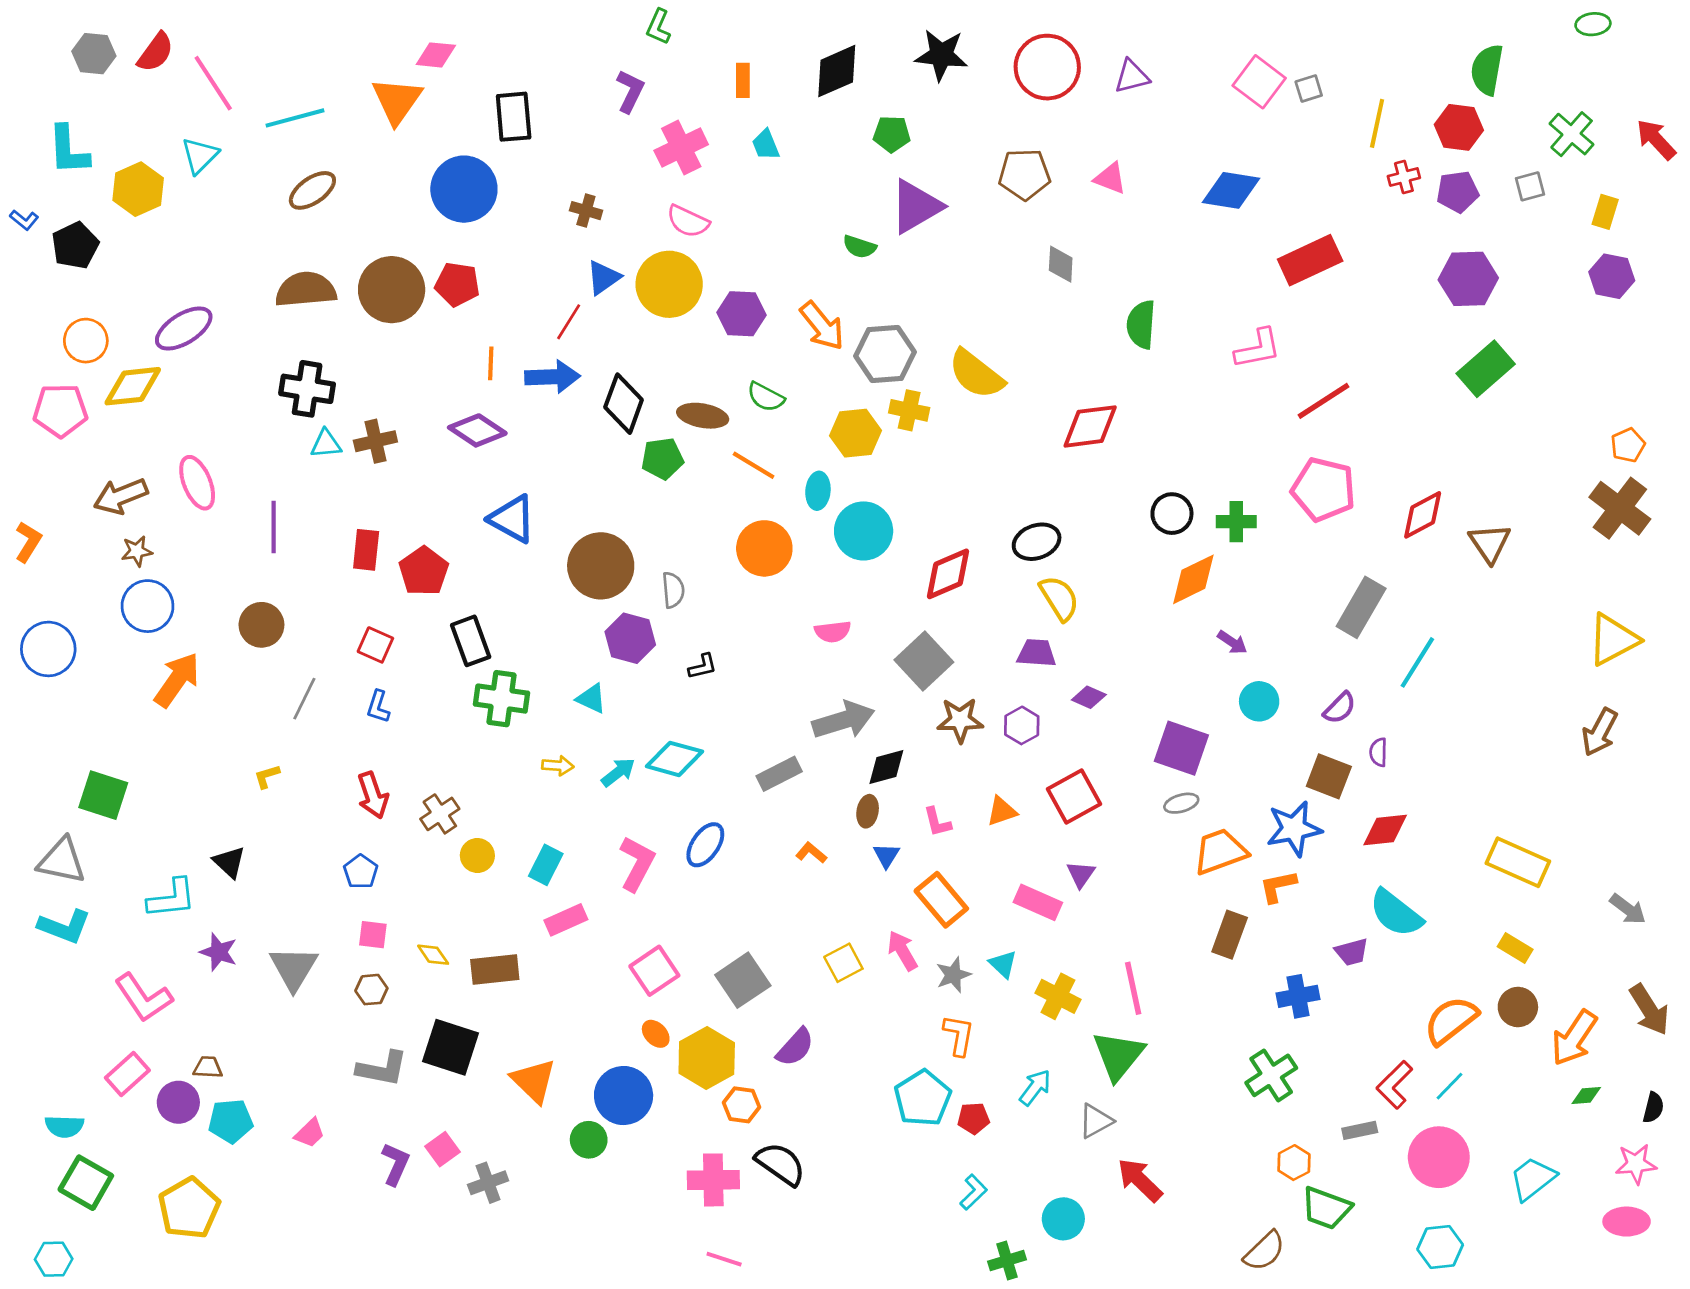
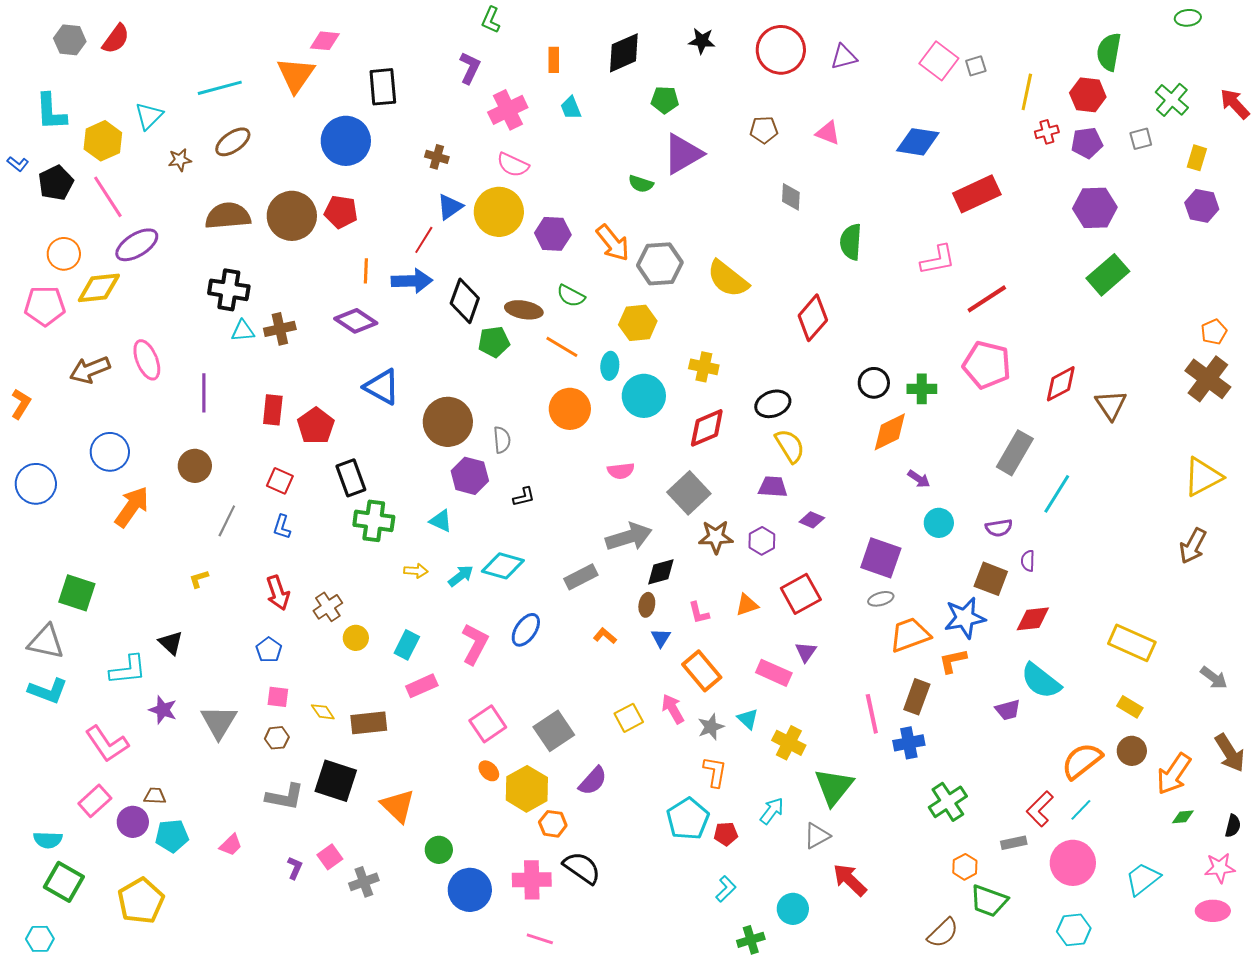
black star: (941, 55) -> (702, 41), size x0.7
pink line: (213, 83) -> (108, 197), moved
brown pentagon: (1024, 174) -> (764, 130), size x0.7
yellow cross: (909, 410) -> (704, 367), moved
red diamond: (1090, 426) -> (813, 318), turned -42
brown star: (137, 551) -> (180, 160), moved
purple semicircle: (1340, 708) -> (999, 528), turned 36
pink line: (1133, 988) -> (872, 714), moved
blue cross: (1298, 996) -> (909, 743), moved
blue circle: (624, 1096) -> (470, 890), moved
purple L-shape: (396, 1164) -> (295, 868), size x0.7

